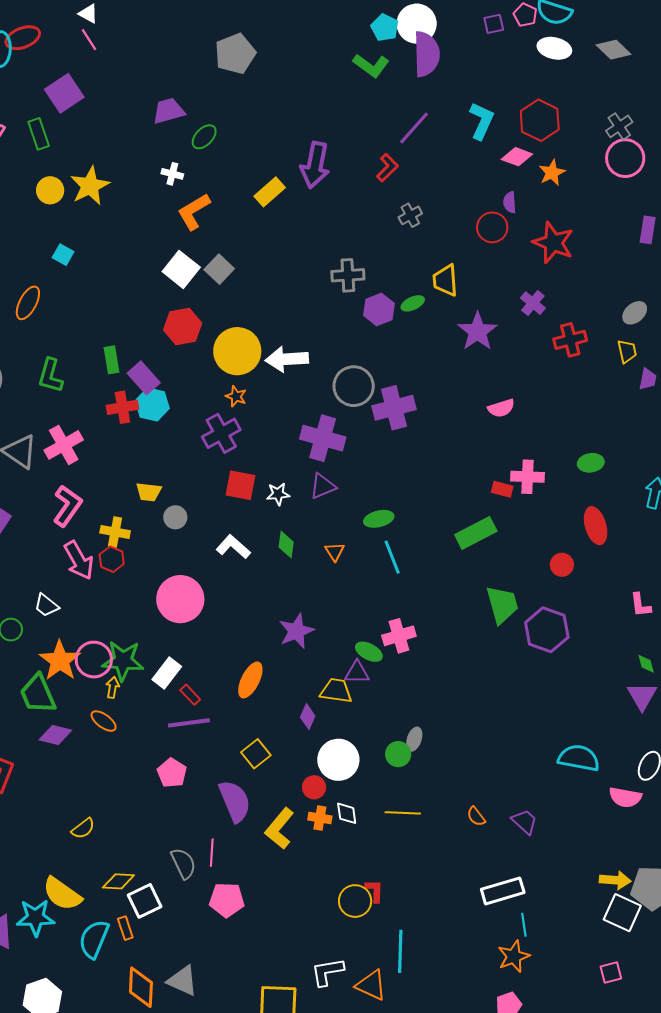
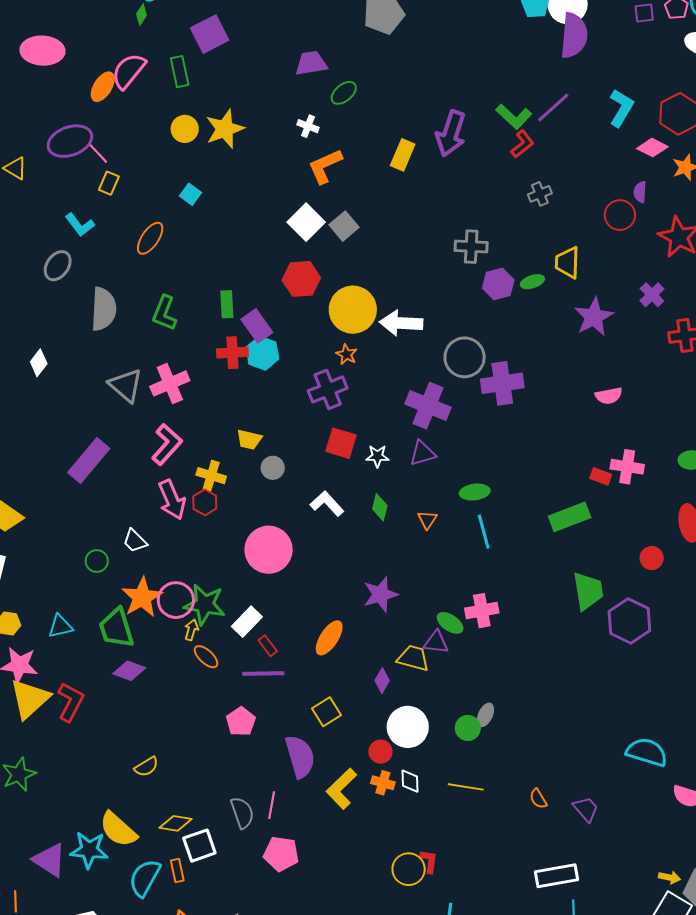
green L-shape: (371, 65) -> (514, 117), moved
yellow rectangle: (270, 192) -> (403, 155), turned -32
orange ellipse: (104, 721) -> (206, 657), moved
yellow arrow: (615, 880) -> (669, 877), size x0.7

